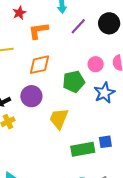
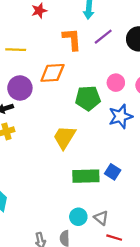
orange L-shape: (38, 31) -> (72, 39), moved, turned 85
purple circle: (31, 96) -> (20, 88), moved
blue square: (105, 142) -> (113, 172), turned 32

